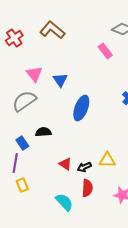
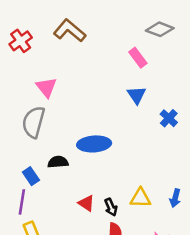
blue triangle: (60, 80) -> (137, 95), moved
gray semicircle: (24, 101) -> (33, 122), turned -40
blue ellipse: (81, 108) -> (94, 144), moved, turned 65
black arrow: (84, 167) -> (111, 207), turned -88

